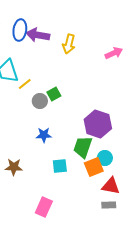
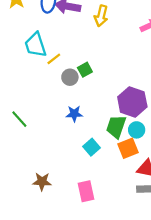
cyan circle: (105, 158) -> (137, 130), moved
cyan square: (60, 166) -> (91, 147), turned -35
brown star: (14, 167) -> (42, 182), moved
pink rectangle: (44, 207) -> (86, 191), moved, turned -36

